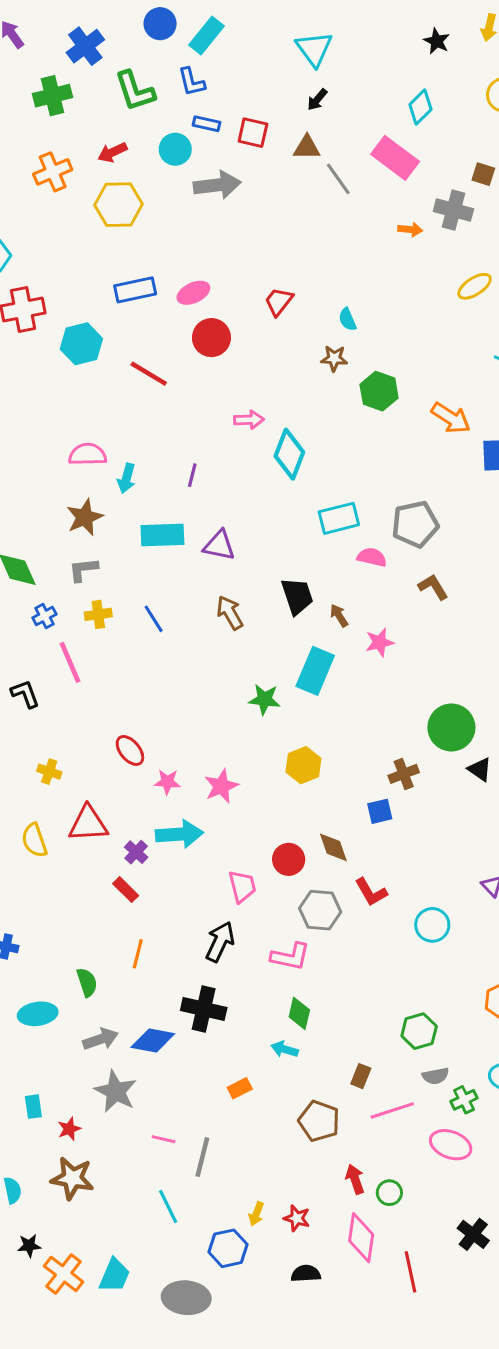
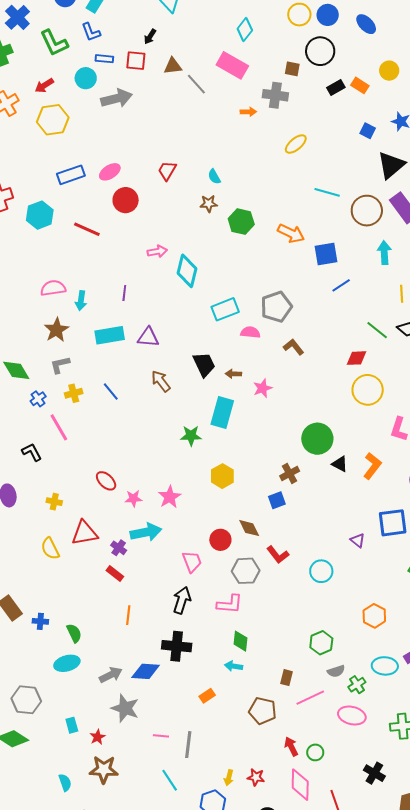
black arrow: (317, 100) -> (150, 37), moved
brown arrow: (339, 616) -> (233, 374), turned -49
green semicircle: (87, 982) -> (74, 633), moved

